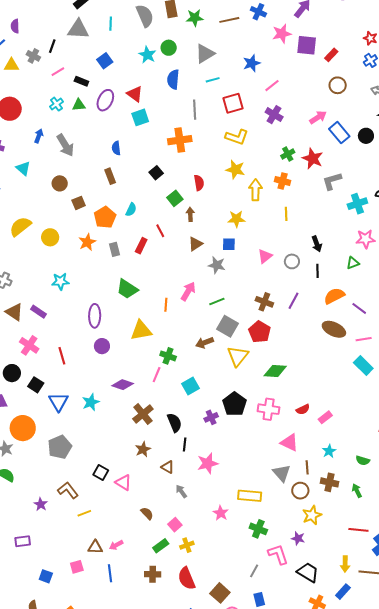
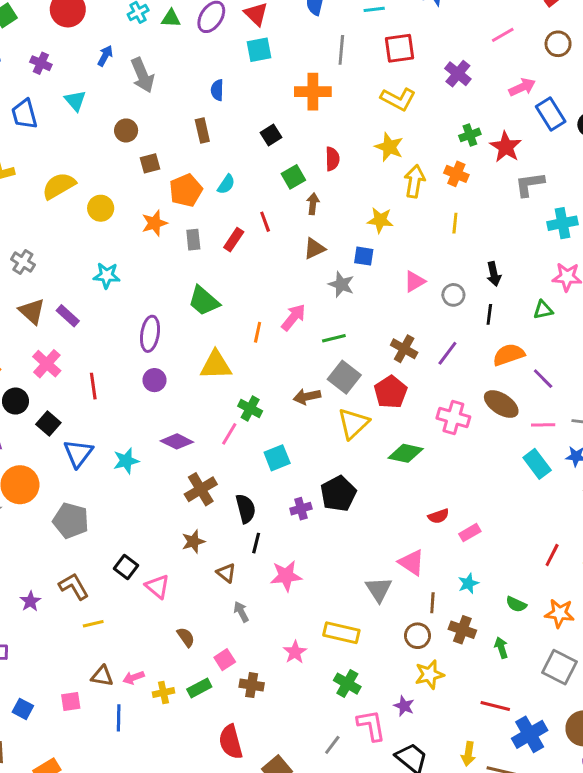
pink line: (272, 86) -> (503, 35), moved
pink cross: (269, 409) -> (453, 417), moved
gray pentagon: (60, 447) -> (71, 521), turned 30
gray triangle: (282, 473) -> (379, 589), moved
yellow cross: (187, 545) -> (163, 692), moved
brown cross: (153, 574) -> (252, 685), moved

